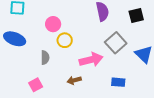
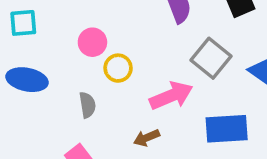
blue rectangle: (118, 82) -> (227, 129), size x1.6

